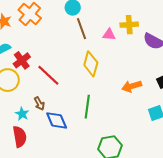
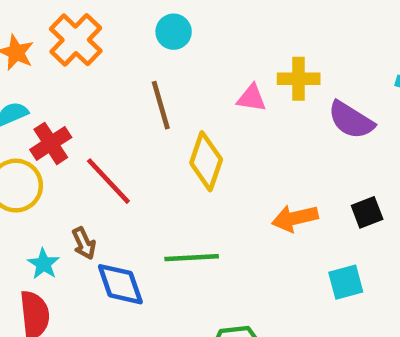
brown line: (81, 29) -> (161, 105), moved
green line: (87, 107) -> (192, 258), turned 75

